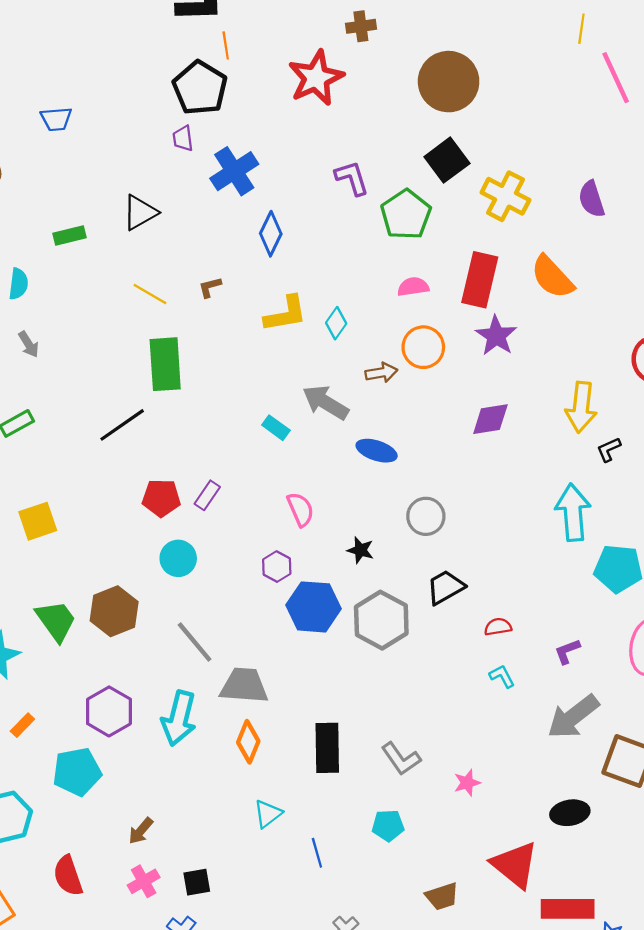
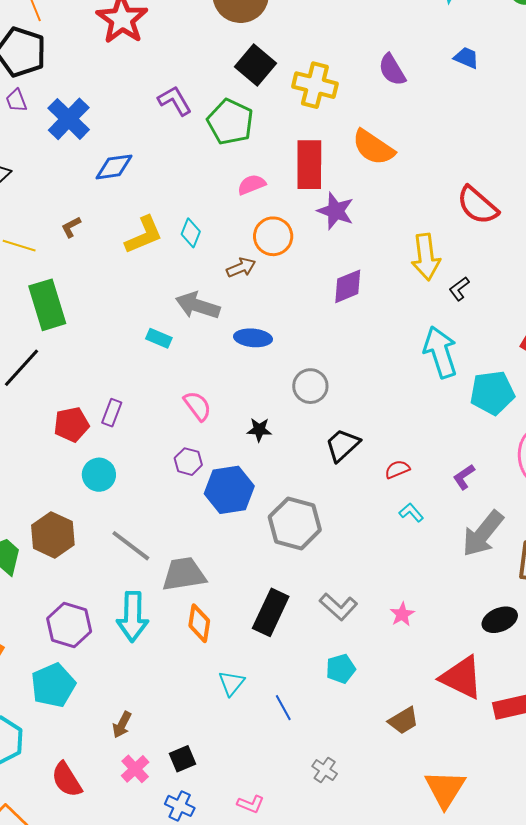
blue diamond: (271, 234) -> (114, 167), turned 69
gray hexagon: (381, 620) -> (295, 523), moved
black rectangle: (327, 748) -> (271, 612), turned 39

